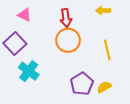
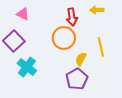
red arrow: (66, 18) -> (72, 17), moved
yellow semicircle: (104, 87) -> (81, 59), moved, turned -32

